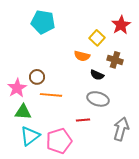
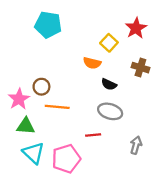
brown cross: (115, 60) -> (140, 68), moved
gray arrow: (121, 129) -> (136, 145), size x0.7
cyan triangle: (30, 136) -> (34, 153), turned -40

